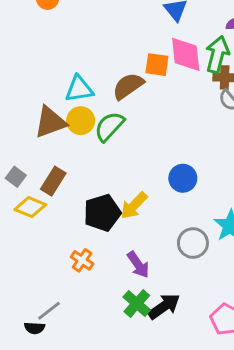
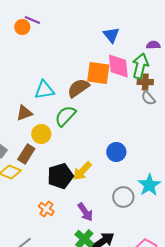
orange square: (157, 65) -> (98, 73), size x1.4
yellow circle: (81, 121) -> (41, 134), moved
brown triangle: (50, 122) -> (24, 113), size x0.7

